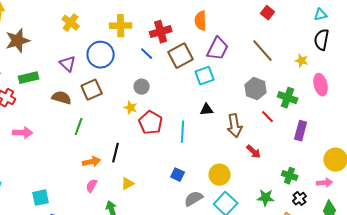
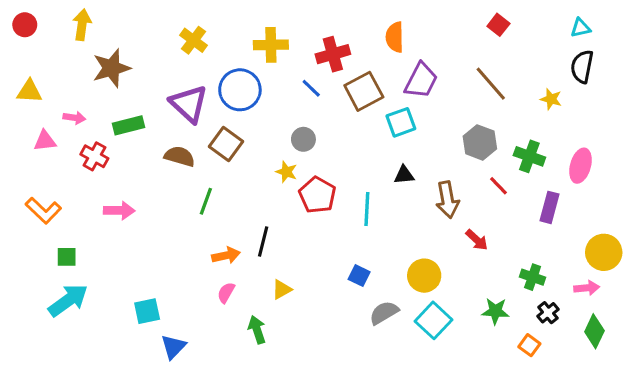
purple triangle: (68, 64) -> (189, 104), size x1.5
pink ellipse: (321, 85) -> (581, 166), moved, turned 30
brown square: (92, 90) -> (226, 144), turned -30

